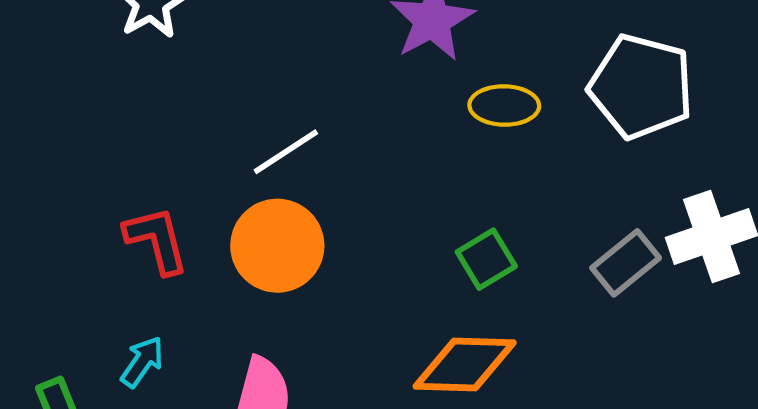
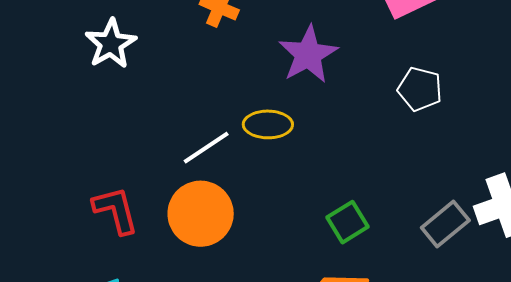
white pentagon: (641, 87) -> (420, 89), moved, size x0.6
yellow ellipse: (504, 105) -> (268, 124), moved

